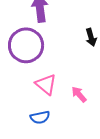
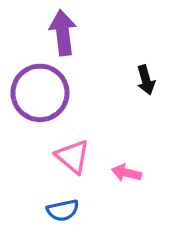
pink arrow: (79, 94) -> (126, 173), turned -36

